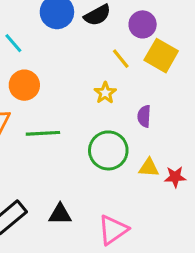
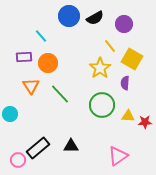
yellow square: (161, 56) -> (132, 59), moved
yellow star: (105, 93) -> (100, 68), size x1.5
green line: (43, 133) -> (60, 94), turned 50
pink triangle: (113, 230) -> (118, 156), moved

